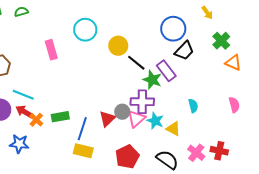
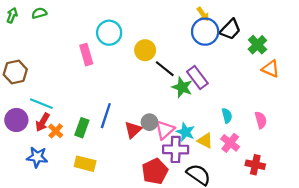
yellow arrow: (207, 13) -> (203, 14), moved
pink rectangle: (51, 50) -> (86, 55), moved
black trapezoid: (184, 51) -> (230, 29), moved
purple cross: (142, 102) -> (176, 149), moved
pink semicircle: (234, 105) -> (261, 120), moved
red arrow: (24, 112) -> (43, 122), turned -90
green rectangle: (60, 117) -> (82, 128), turned -60
blue line: (82, 129) -> (106, 116), moved
yellow rectangle: (83, 151) -> (85, 164), moved
pink cross: (196, 153) -> (230, 143), moved

